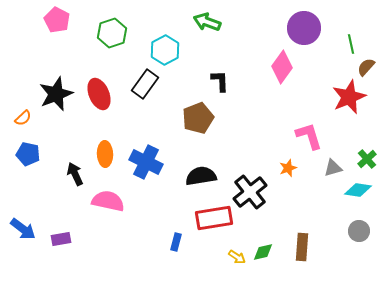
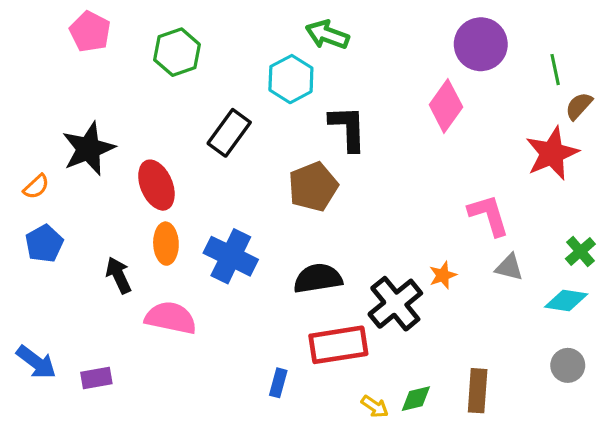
cyan hexagon: (165, 50) -> (291, 79), moved
black L-shape: (220, 81) -> (348, 128), size x1.4
red ellipse: (99, 94) -> (156, 185), moved
blue pentagon: (28, 154) -> (44, 244), turned 30
orange star: (288, 168) -> (443, 275), moved
gray triangle: (333, 168) -> (509, 267), moved, turned 30

